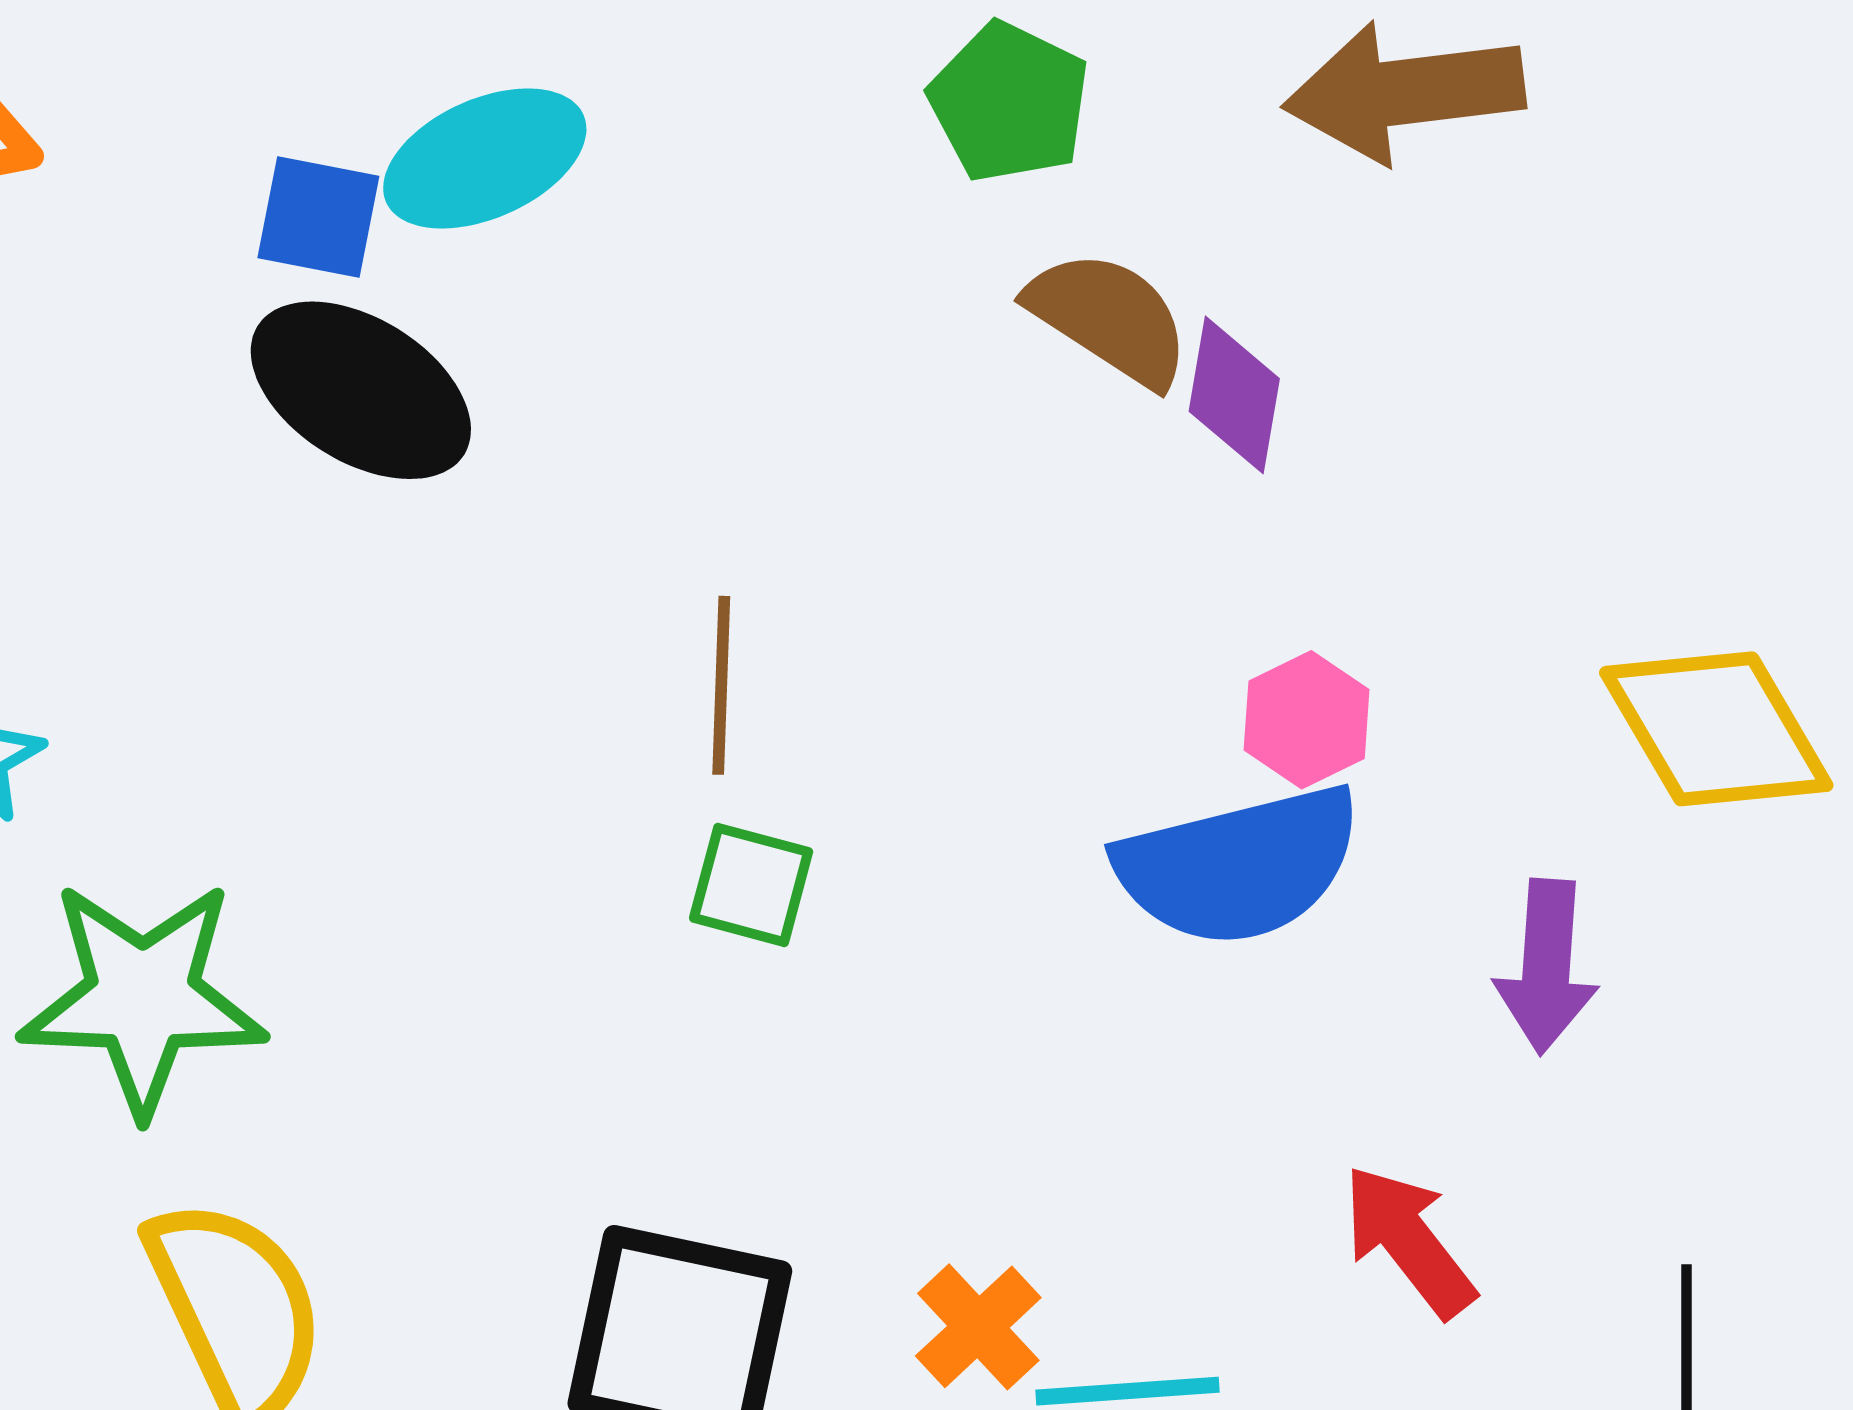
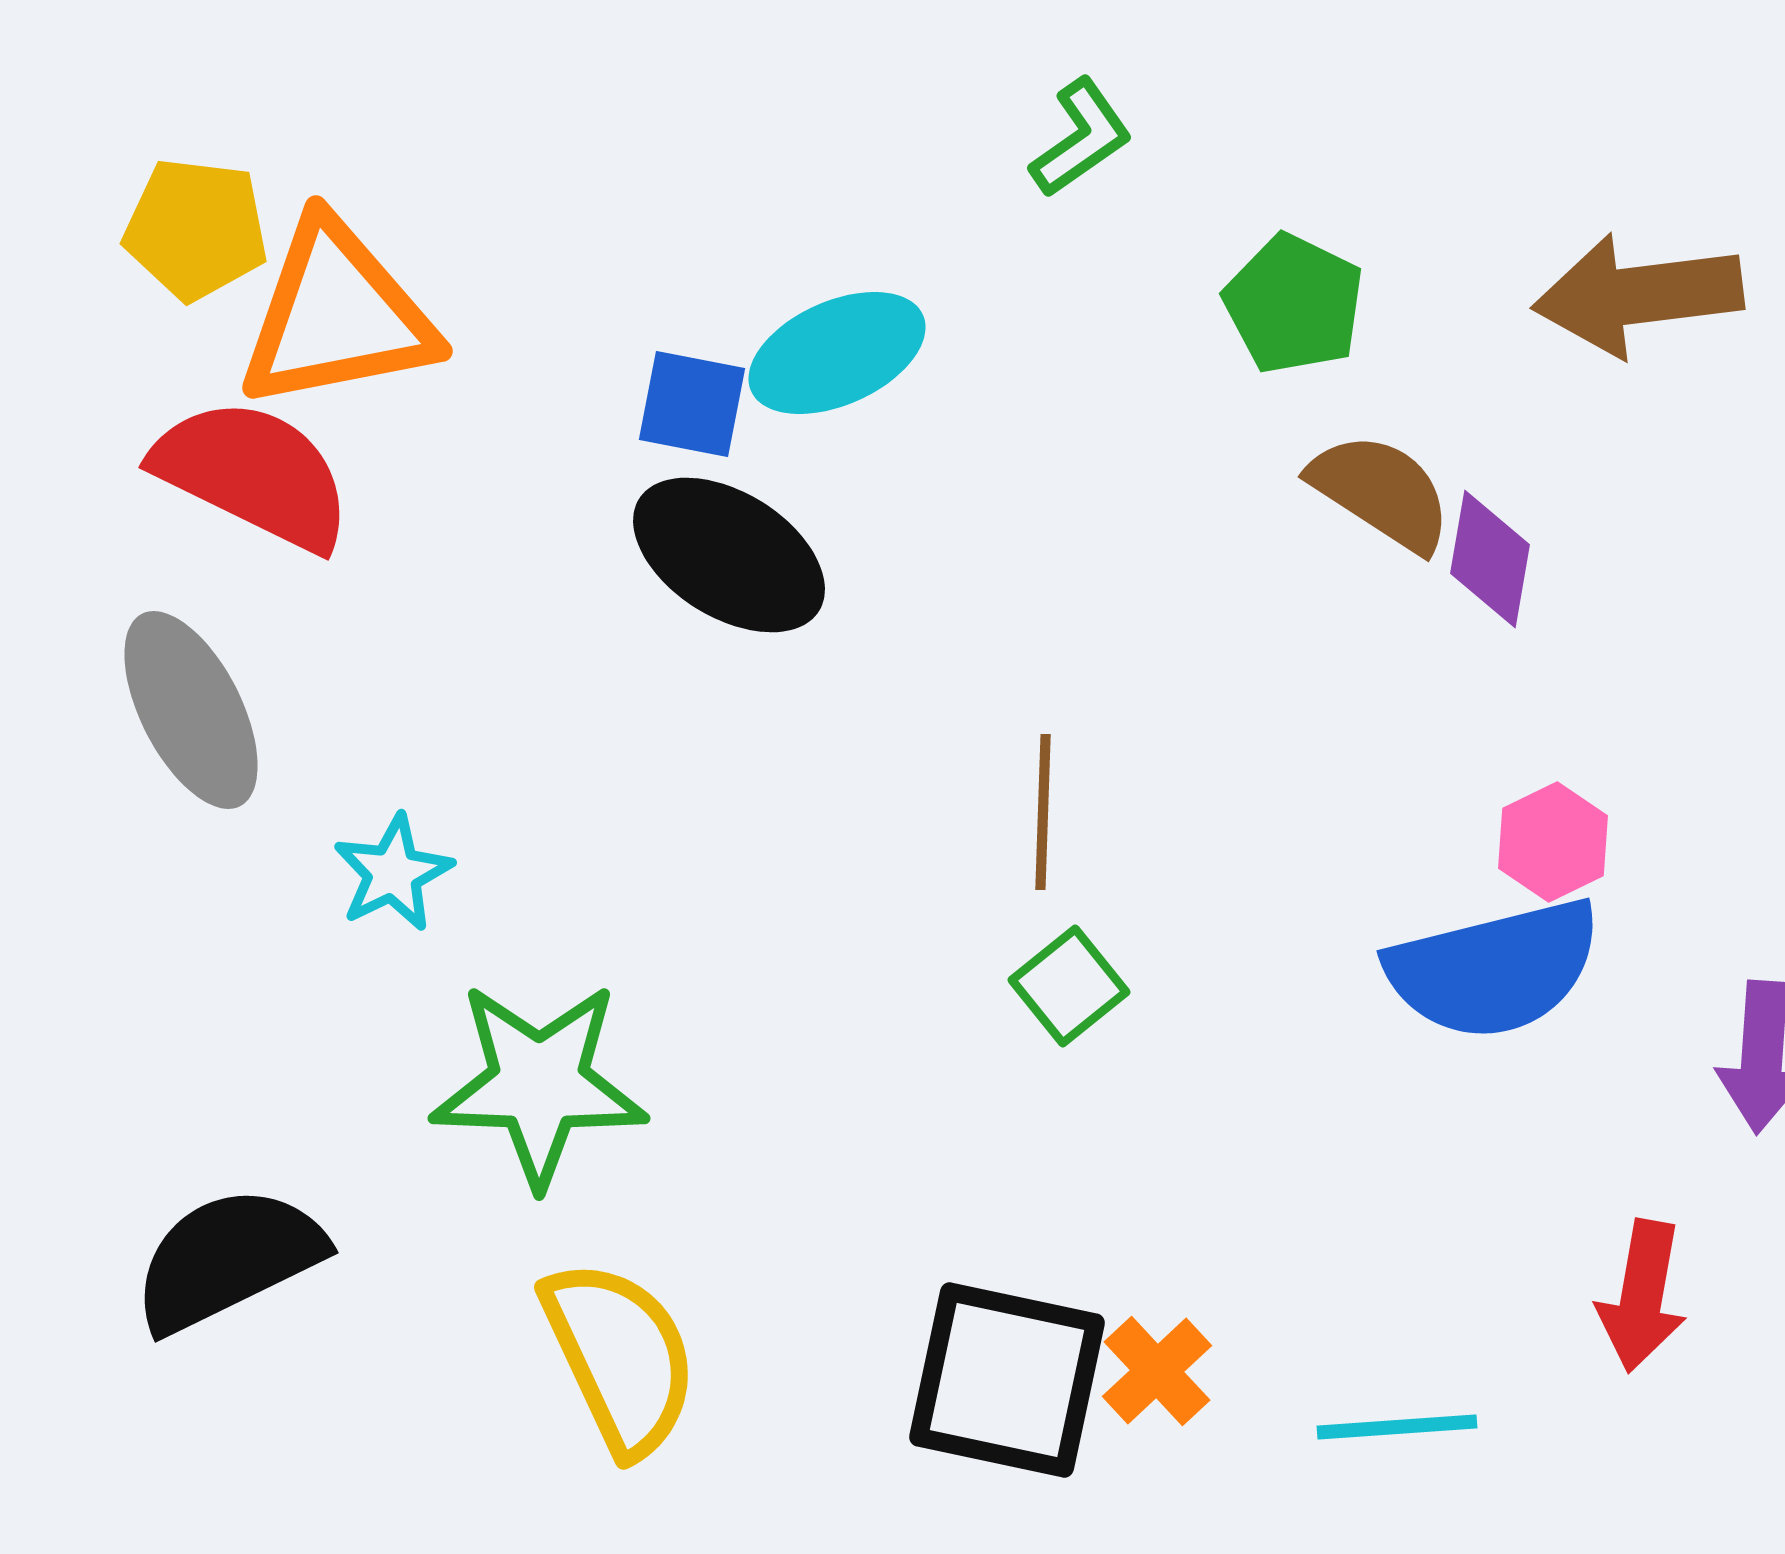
green square: (751, 885) -> (1069, 986), turned 36
red arrow: (1409, 1241) -> (1642, 1296), turned -132
orange cross: (978, 1327) -> (1157, 1371), moved

